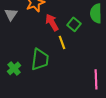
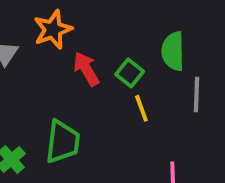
yellow line: (62, 42) -> (141, 108), moved

